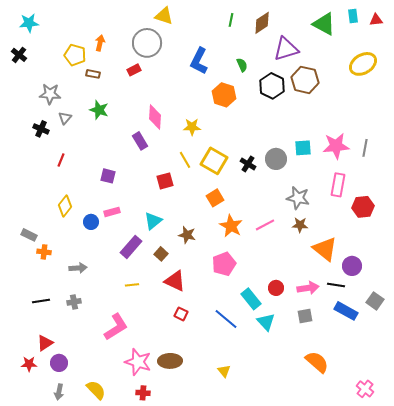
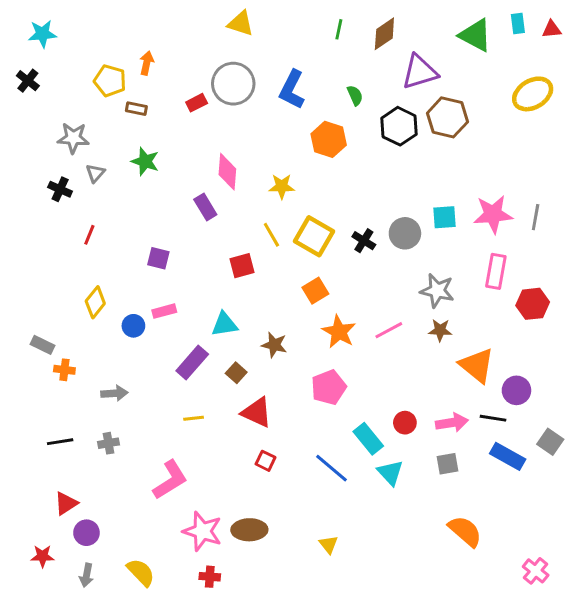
gray circle: (147, 43) -> (233, 84), moved
cyan triangle: (153, 221) -> (224, 324), turned 30
red star: (29, 364) -> (42, 556), moved

